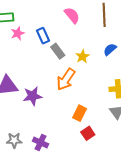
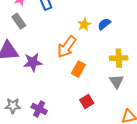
blue semicircle: (110, 49) -> (104, 24), moved
gray rectangle: (58, 51) -> (19, 21), moved
orange rectangle: (80, 113) -> (78, 69), moved

